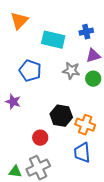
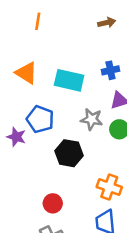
orange triangle: (19, 21) -> (26, 73), moved, turned -42
purple star: (13, 102) -> (16, 137), moved
black hexagon: (61, 116) -> (69, 153), moved

